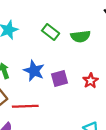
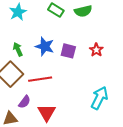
purple square: (59, 78) -> (68, 51), turned 35

